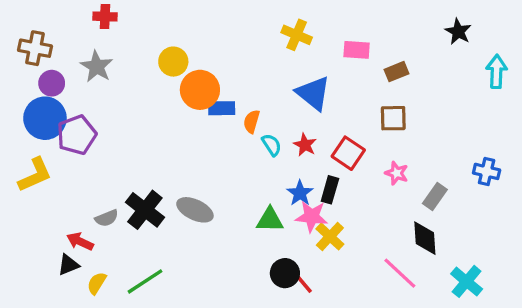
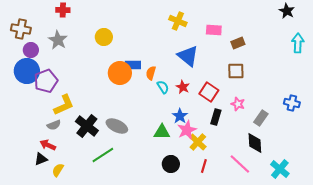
black star: (458, 32) -> (287, 11), moved
orange circle: (200, 90) -> (120, 73), moved
yellow L-shape: (35, 175) -> (64, 105), moved
black rectangle: (330, 190) -> (216, 117), moved
pink star: (312, 216) -> (187, 130), turned -30
gray semicircle: (107, 218) -> (54, 125), moved
green line: (145, 281) -> (103, 155), moved
red line: (303, 283) -> (204, 166), moved, turned 56

